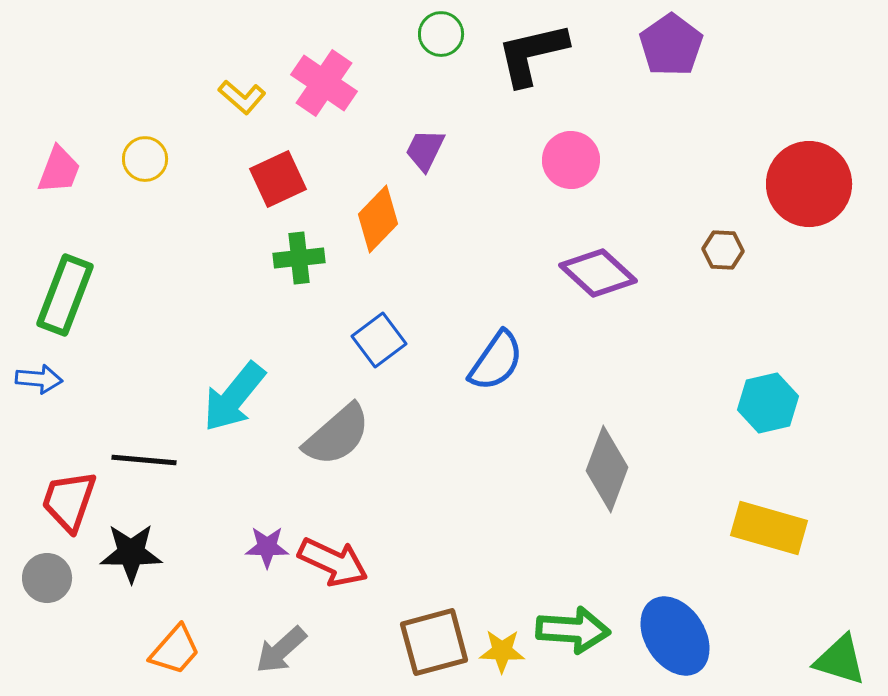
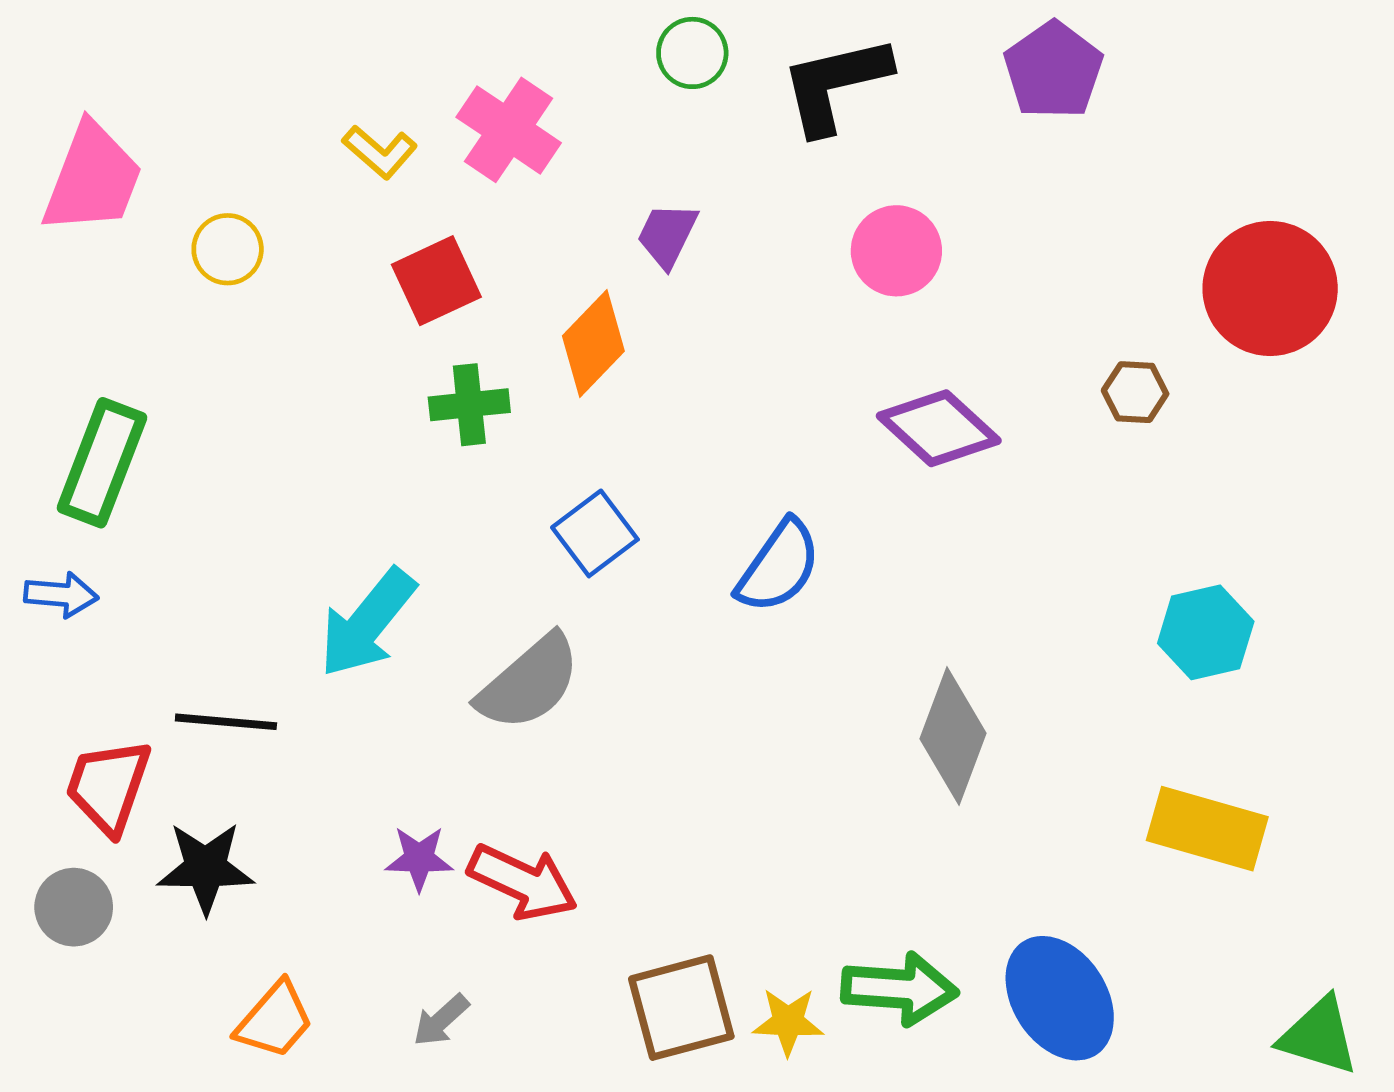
pink trapezoid: (59, 170) -> (93, 179), moved, size x1.5
gray arrow: (281, 650) -> (441, 1020), size x0.7

